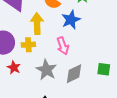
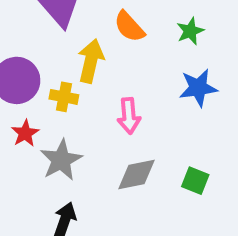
blue star: (71, 20) -> (198, 88), moved
gray star: (46, 70) -> (61, 160), moved

